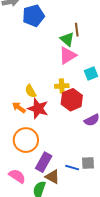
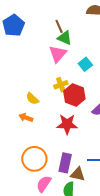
green triangle: (67, 39) -> (65, 38), moved
red star: (38, 109) -> (67, 124), moved
orange circle: (26, 140) -> (34, 159), moved
pink semicircle: (17, 176) -> (44, 184), turned -72

